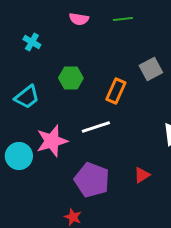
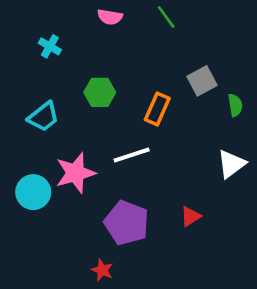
green line: (123, 19) -> (166, 17), turned 60

